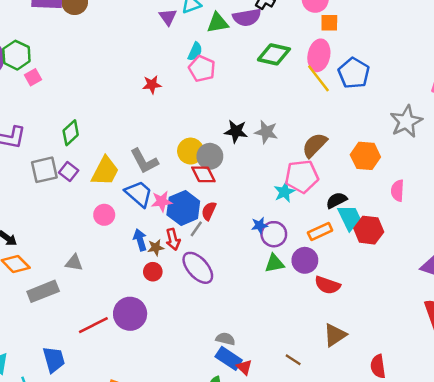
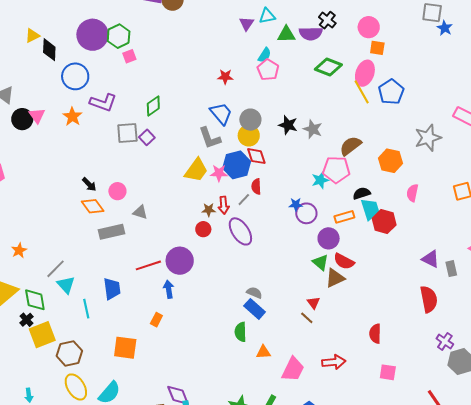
gray circle: (210, 156) -> (250, 120), moved
yellow trapezoid: (105, 171) -> (196, 170), moved
blue trapezoid: (139, 194) -> (221, 114), moved
blue hexagon: (183, 208) -> (237, 165), moved
red semicircle: (209, 211) -> (256, 186), turned -35
pink circle: (104, 215) -> (117, 191), moved
blue arrow: (140, 240) -> (169, 289), moved
green triangle: (274, 263) -> (320, 262), moved, turned 42
brown triangle: (335, 335) -> (335, 278), moved
red triangle: (244, 367) -> (313, 303), moved

